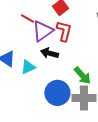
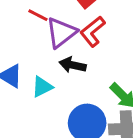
red L-shape: (64, 31) -> (93, 32), turned -140

